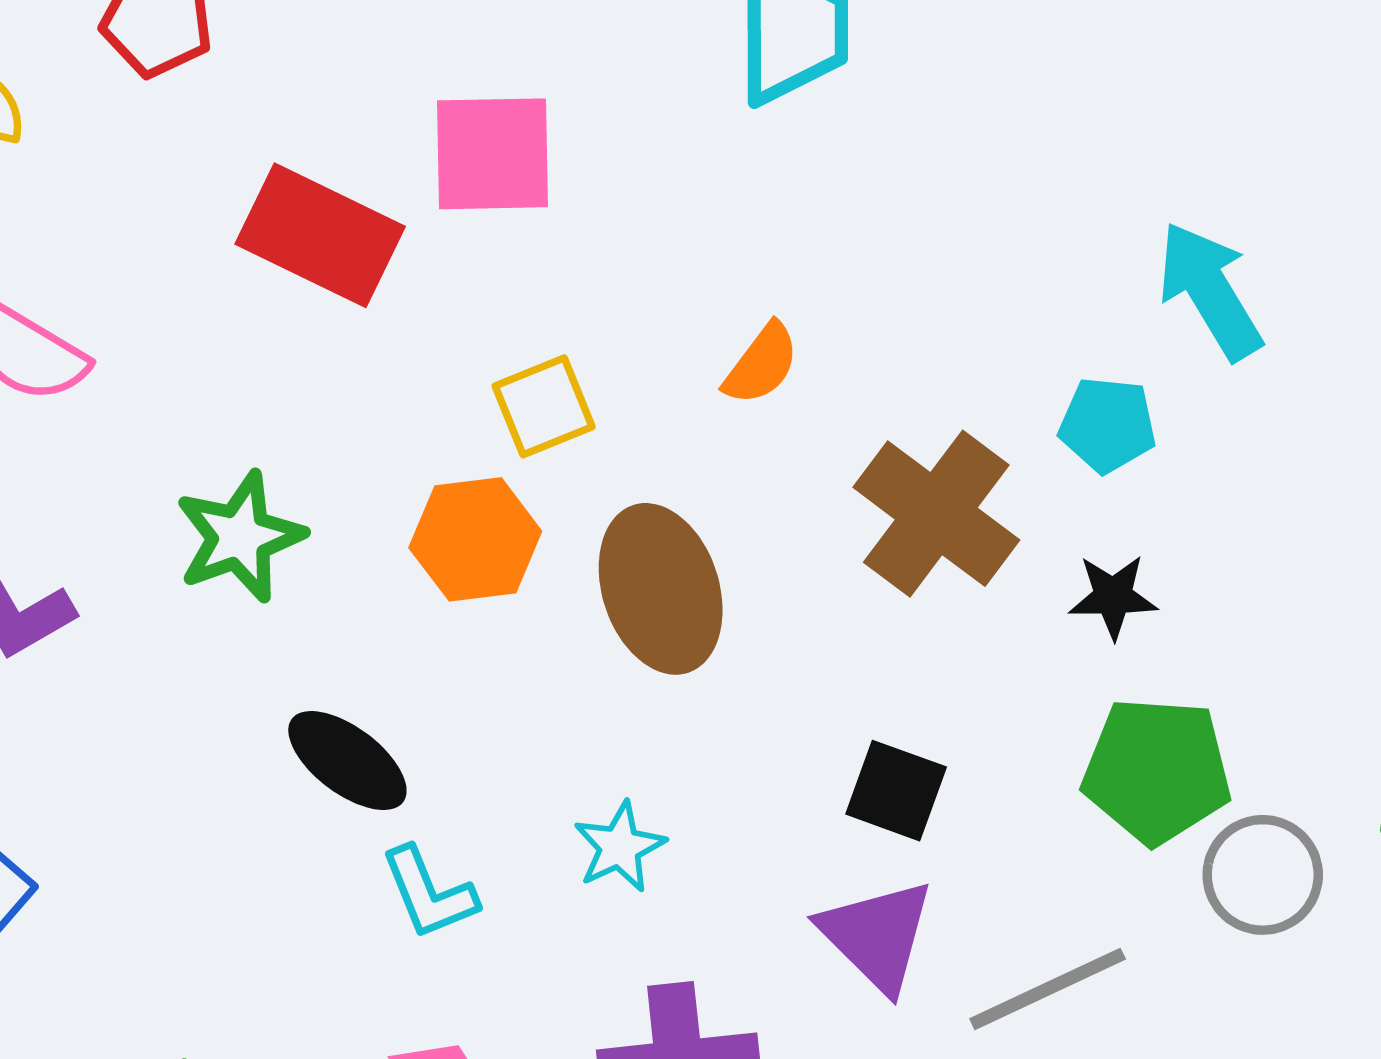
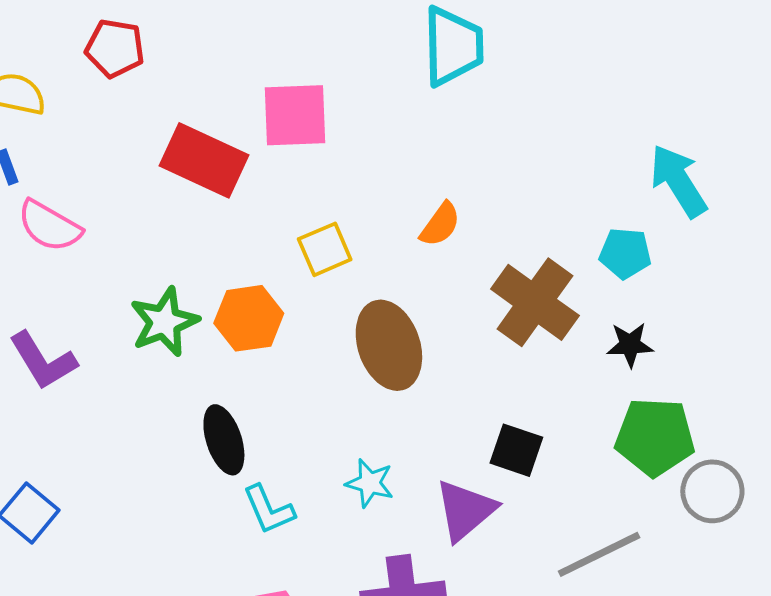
orange hexagon: (475, 539) -> (249, 318), moved
black ellipse: (347, 761) -> (224, 440), turned 36
cyan star: (620, 847) -> (370, 483), turned -30
purple triangle: (877, 936) -> (465, 510), moved, turned 36

